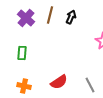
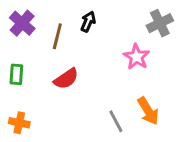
brown line: (50, 15) -> (57, 36), moved
red semicircle: (59, 82) -> (66, 79), moved

